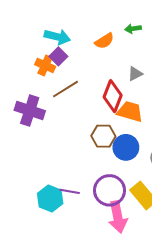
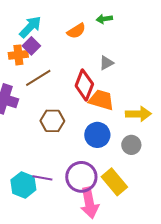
cyan arrow: (57, 37) -> (30, 27), turned -60
orange cross: (45, 65) -> (18, 55), turned -30
brown hexagon: (103, 136) -> (52, 121), moved

